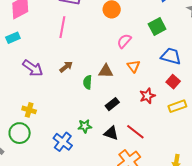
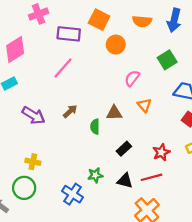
pink line: (62, 27) -> (63, 68), turned 35
red star: (147, 96) -> (161, 152), moved
red line: (135, 132) -> (152, 177), turned -48

